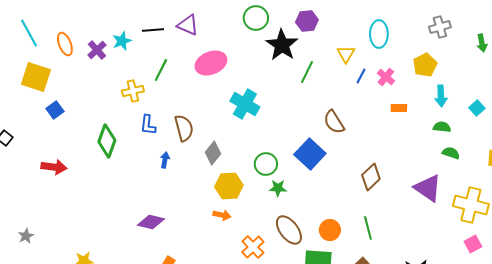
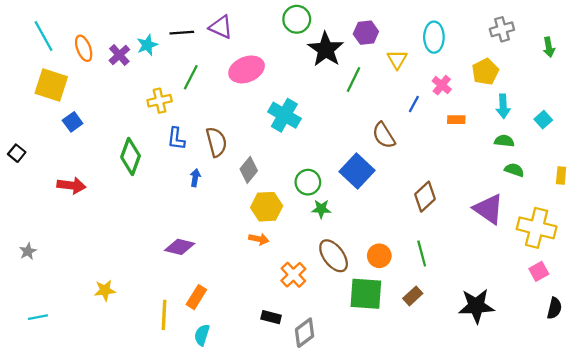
purple hexagon: (307, 21) -> (366, 33), moved
blue line: (361, 76) -> (414, 104), moved
gray star: (26, 236) -> (28, 251), moved

